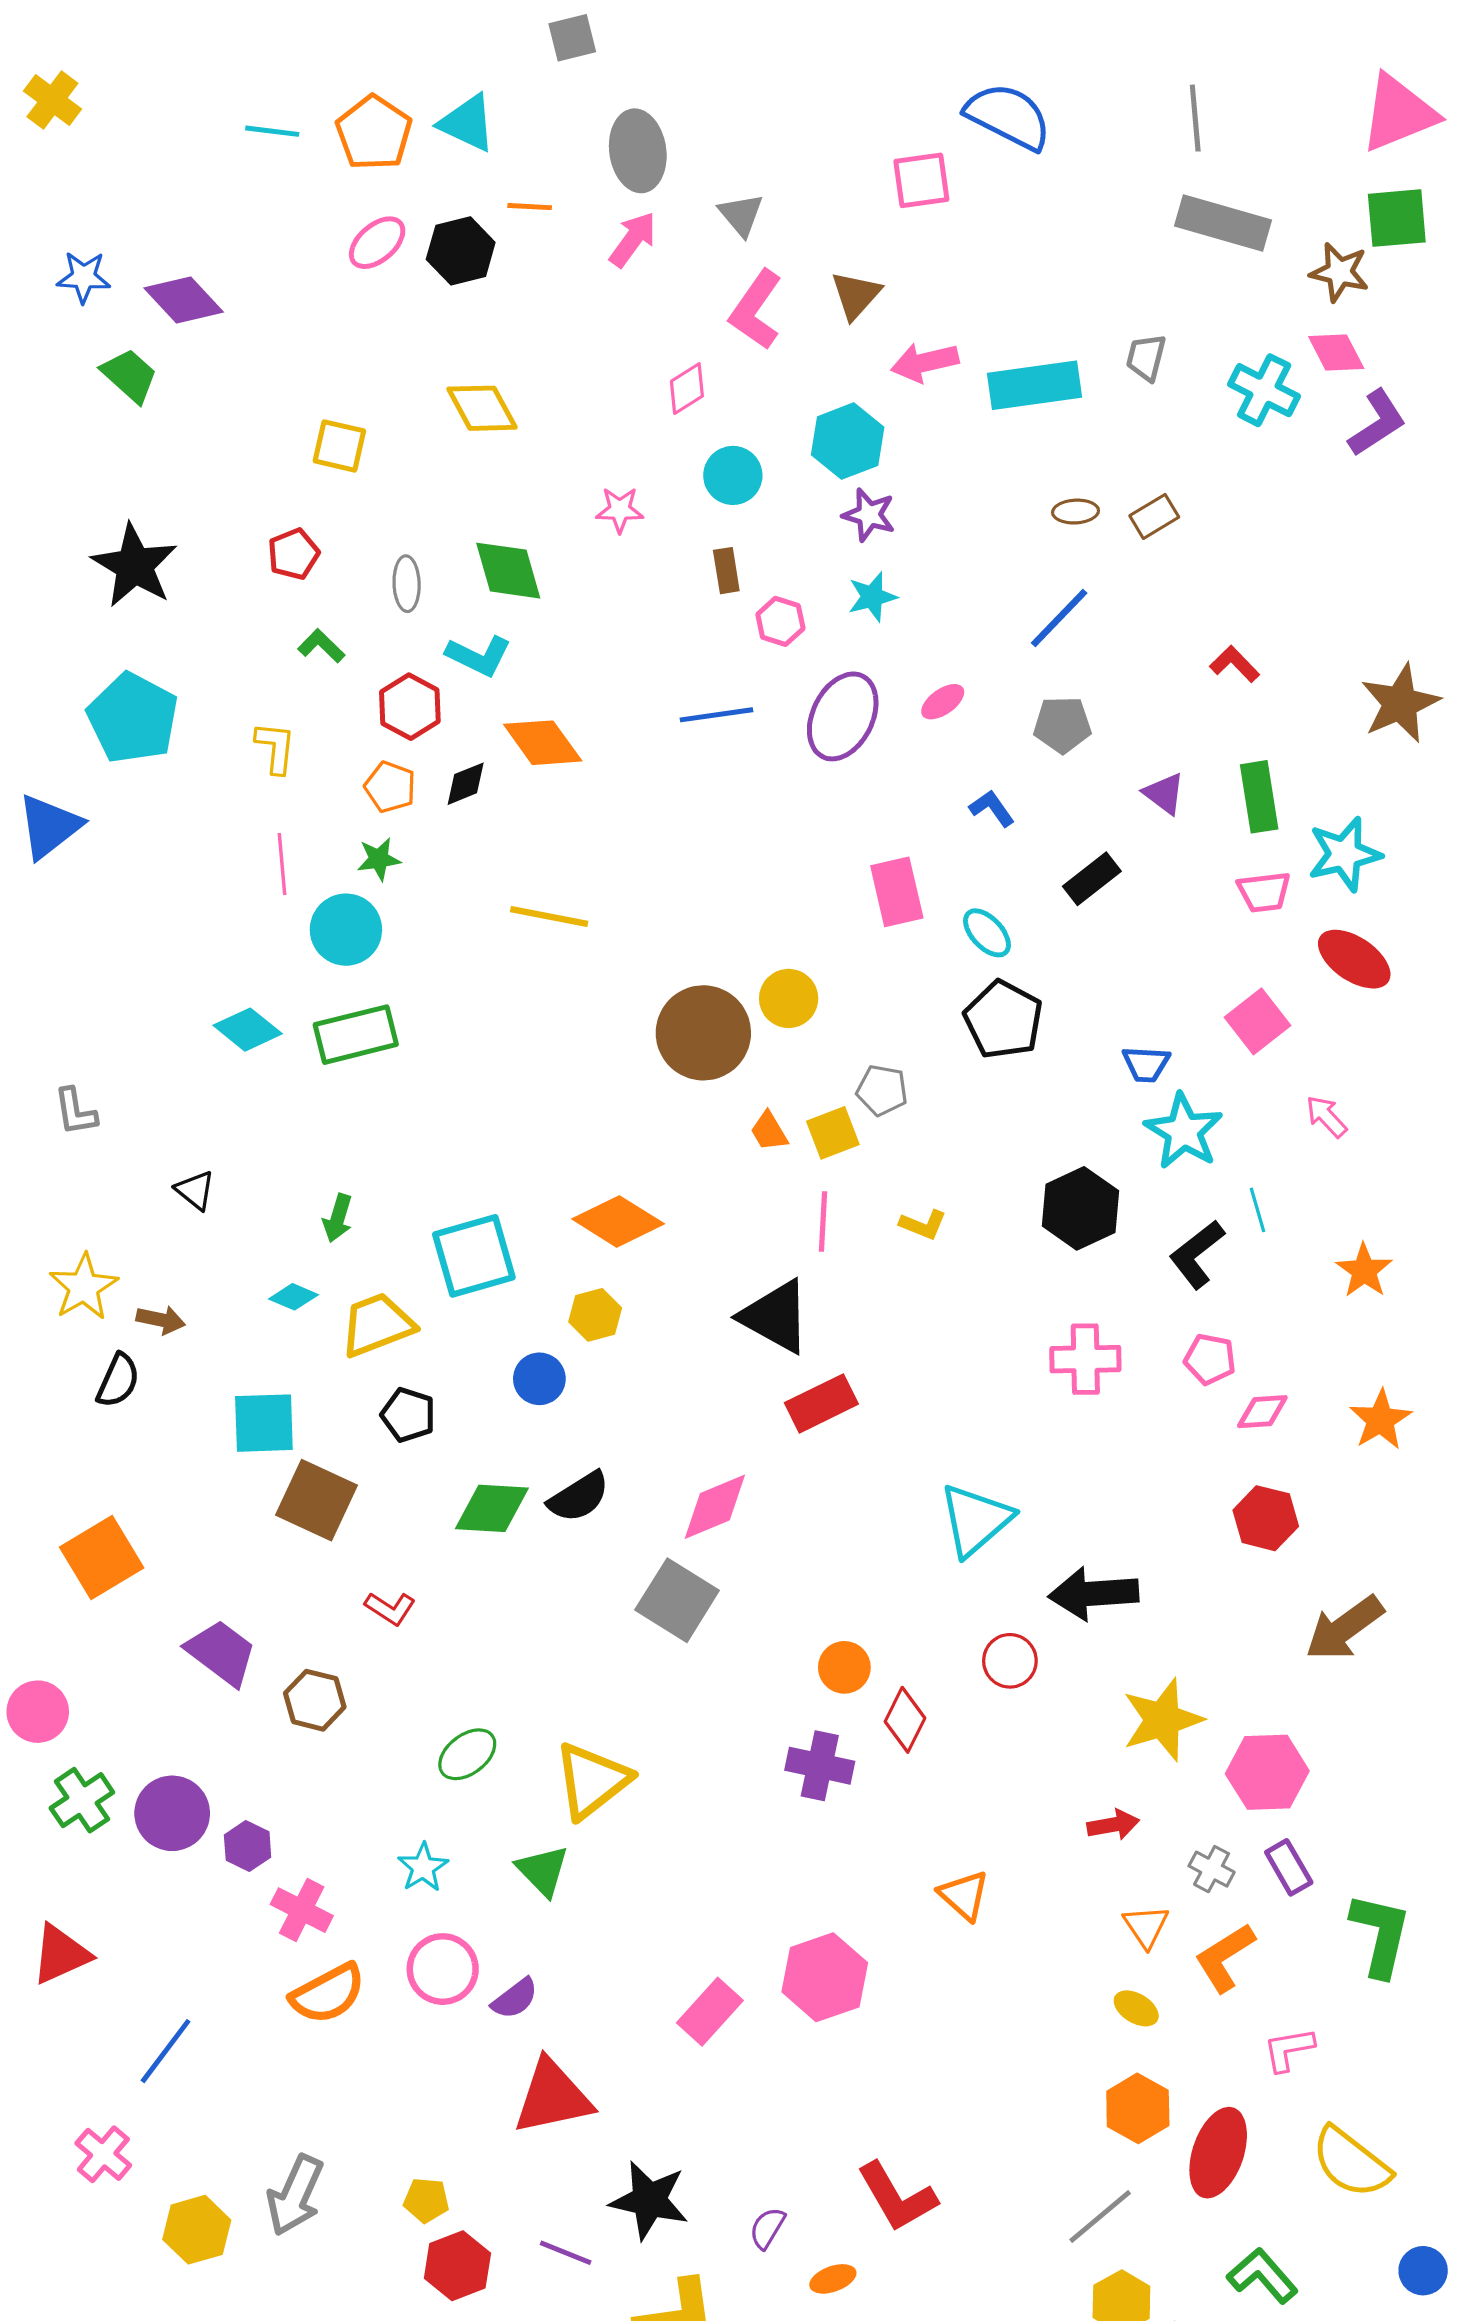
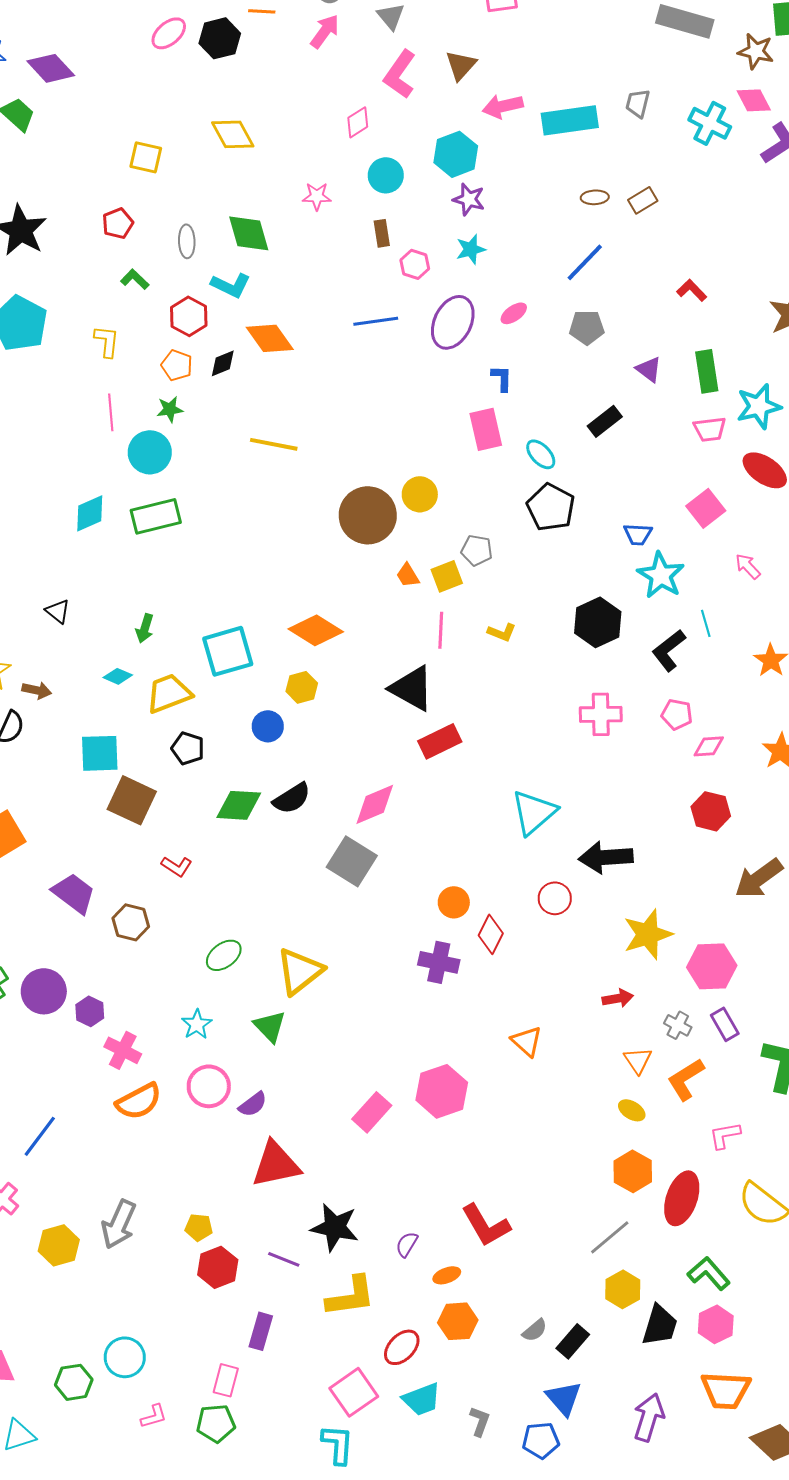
blue L-shape: (992, 808) -> (502, 378), moved, turned 36
cyan diamond: (248, 1030) -> (90, 513), turned -63

